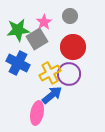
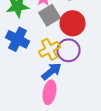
gray square: (37, 39) -> (50, 15), moved
pink ellipse: (37, 113) -> (50, 92), moved

